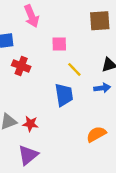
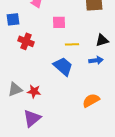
yellow line: (74, 69) -> (72, 44), turned -48
blue trapezoid: (64, 95) -> (63, 66), turned -40

